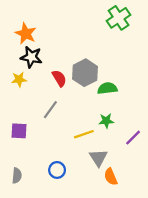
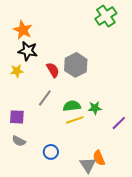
green semicircle: (107, 88) -> (72, 106), moved
gray triangle: (98, 158) -> (88, 165), moved
gray semicircle: (17, 176) -> (19, 141), moved, turned 112

